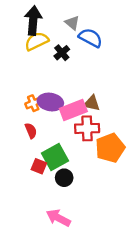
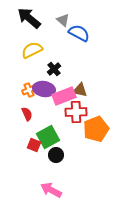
black arrow: (33, 21) -> (29, 18), turned -55
yellow semicircle: (37, 41) -> (32, 50), moved
black cross: (62, 53) -> (54, 69), moved

